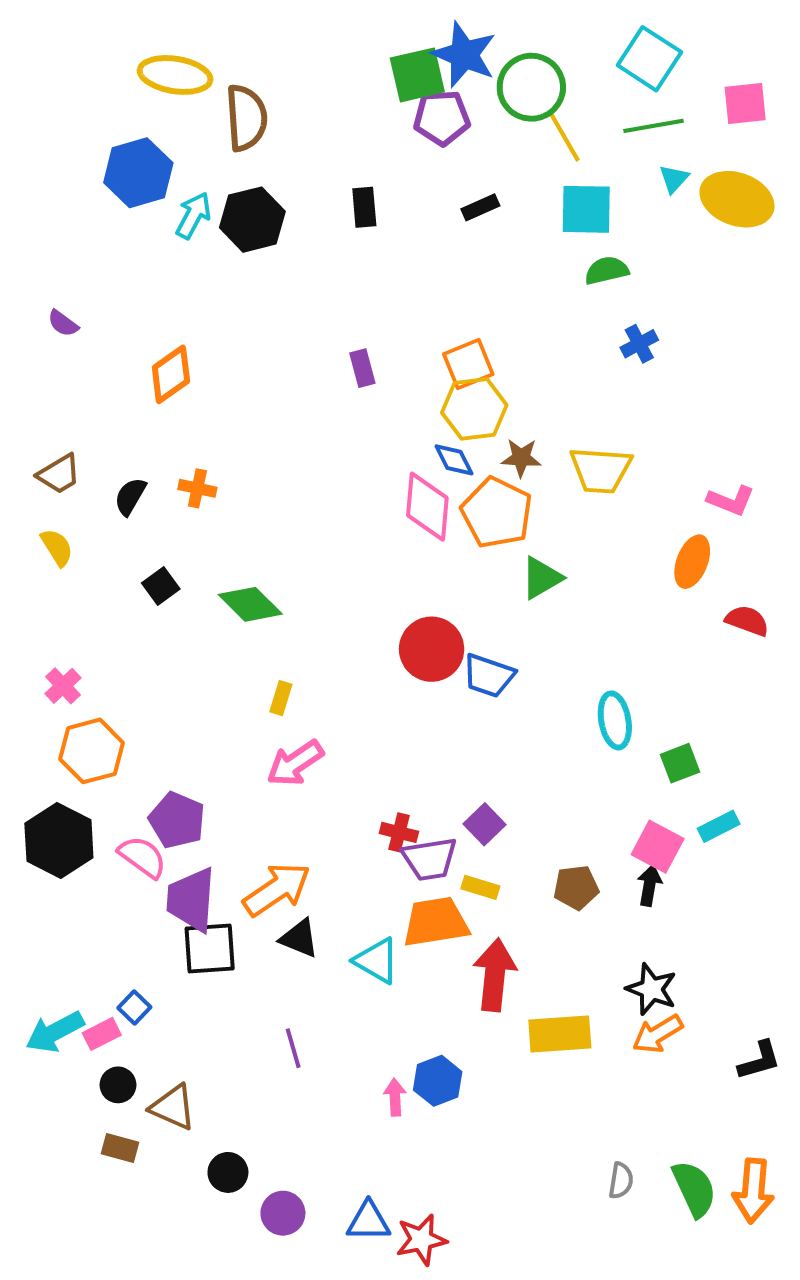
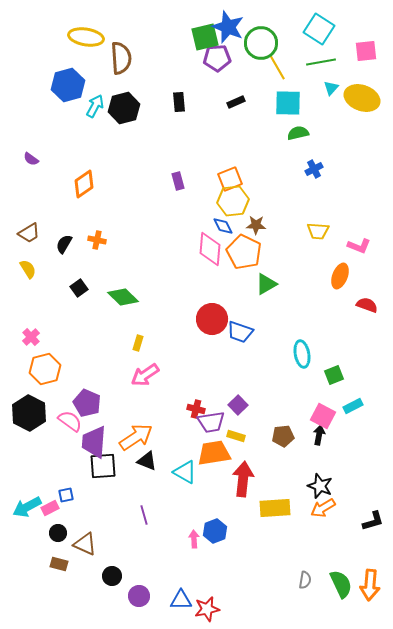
yellow trapezoid: (601, 470) -> (318, 231), moved, size x0.7
blue square: (134, 1008) -> (66, 495), turned 35

